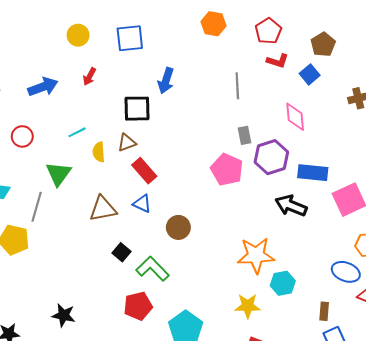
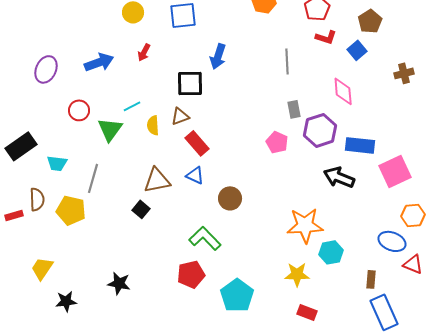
pink pentagon: (227, 170) -> (277, 142), size x0.7
green triangle: (58, 174) -> (110, 129), moved
black square: (121, 252) -> (141, 209), moved

